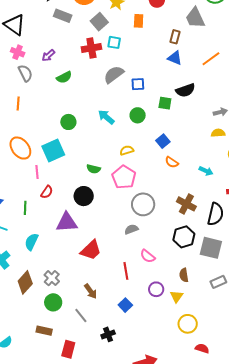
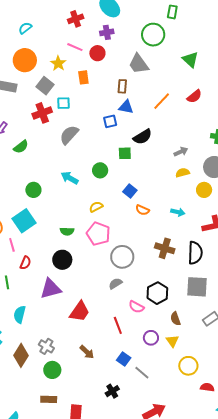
blue square: (138, 84) -> (110, 121), moved
black hexagon: (184, 237) -> (157, 293), moved
gray line: (81, 315) -> (142, 373), moved

